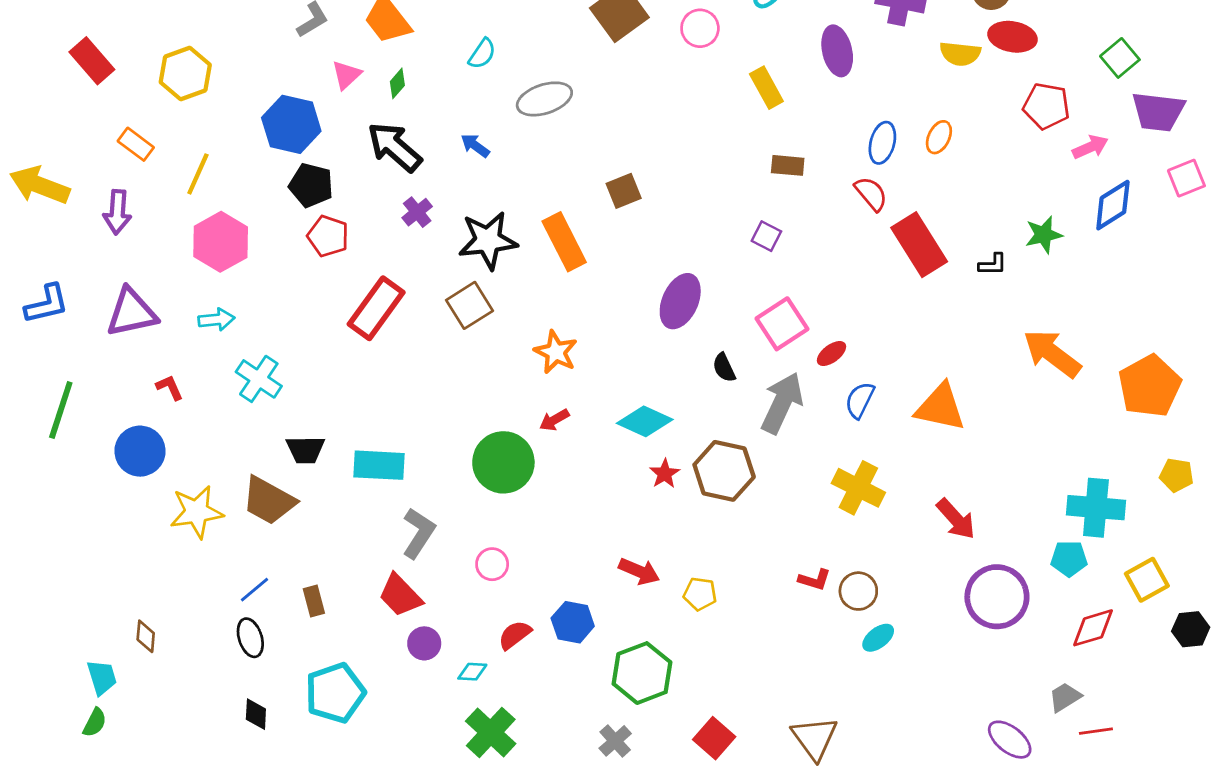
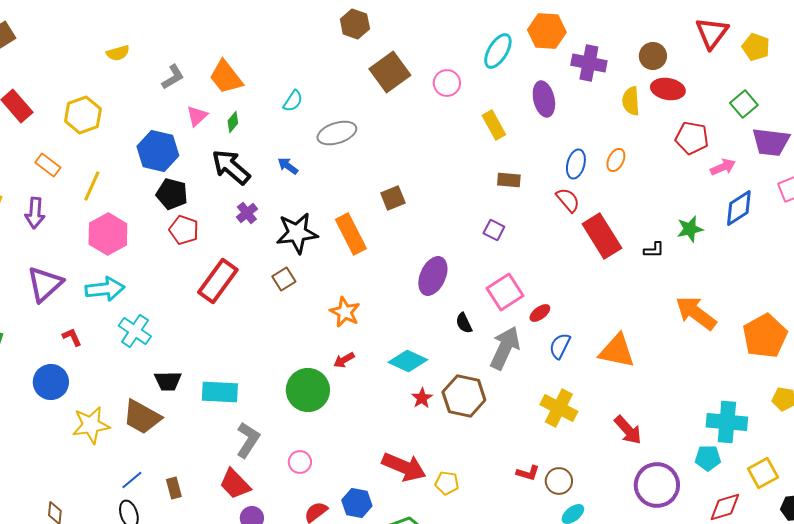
yellow semicircle: (960, 54) -> (631, 101), turned 80
brown square: (469, 305) -> (284, 279), size x0.7
purple triangle: (132, 312) -> (45, 284), turned -30
cyan arrow: (216, 320) -> (105, 289), size x1.5
red arrow: (639, 571) -> (404, 467), size x1.5

